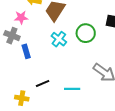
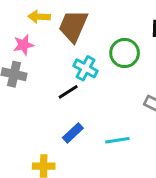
blue rectangle: (26, 51) -> (73, 133), moved, turned 72
black line: (43, 83) -> (68, 92), moved

